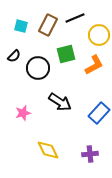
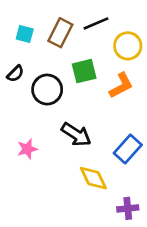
yellow diamond: (48, 150) -> (93, 178), moved
purple cross: (90, 154) -> (128, 208), moved

